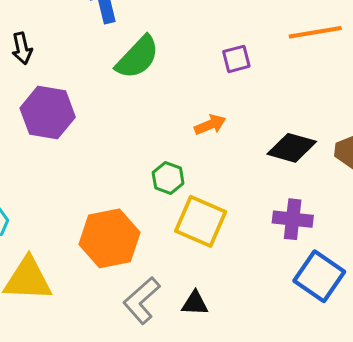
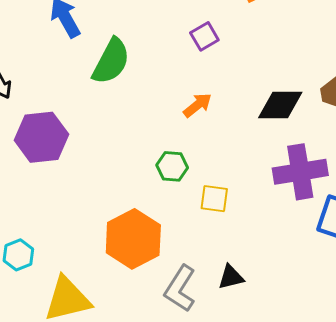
purple cross: (293, 219) -> (300, 172), size x1.4
yellow square: (201, 221) -> (214, 199), size x0.6

